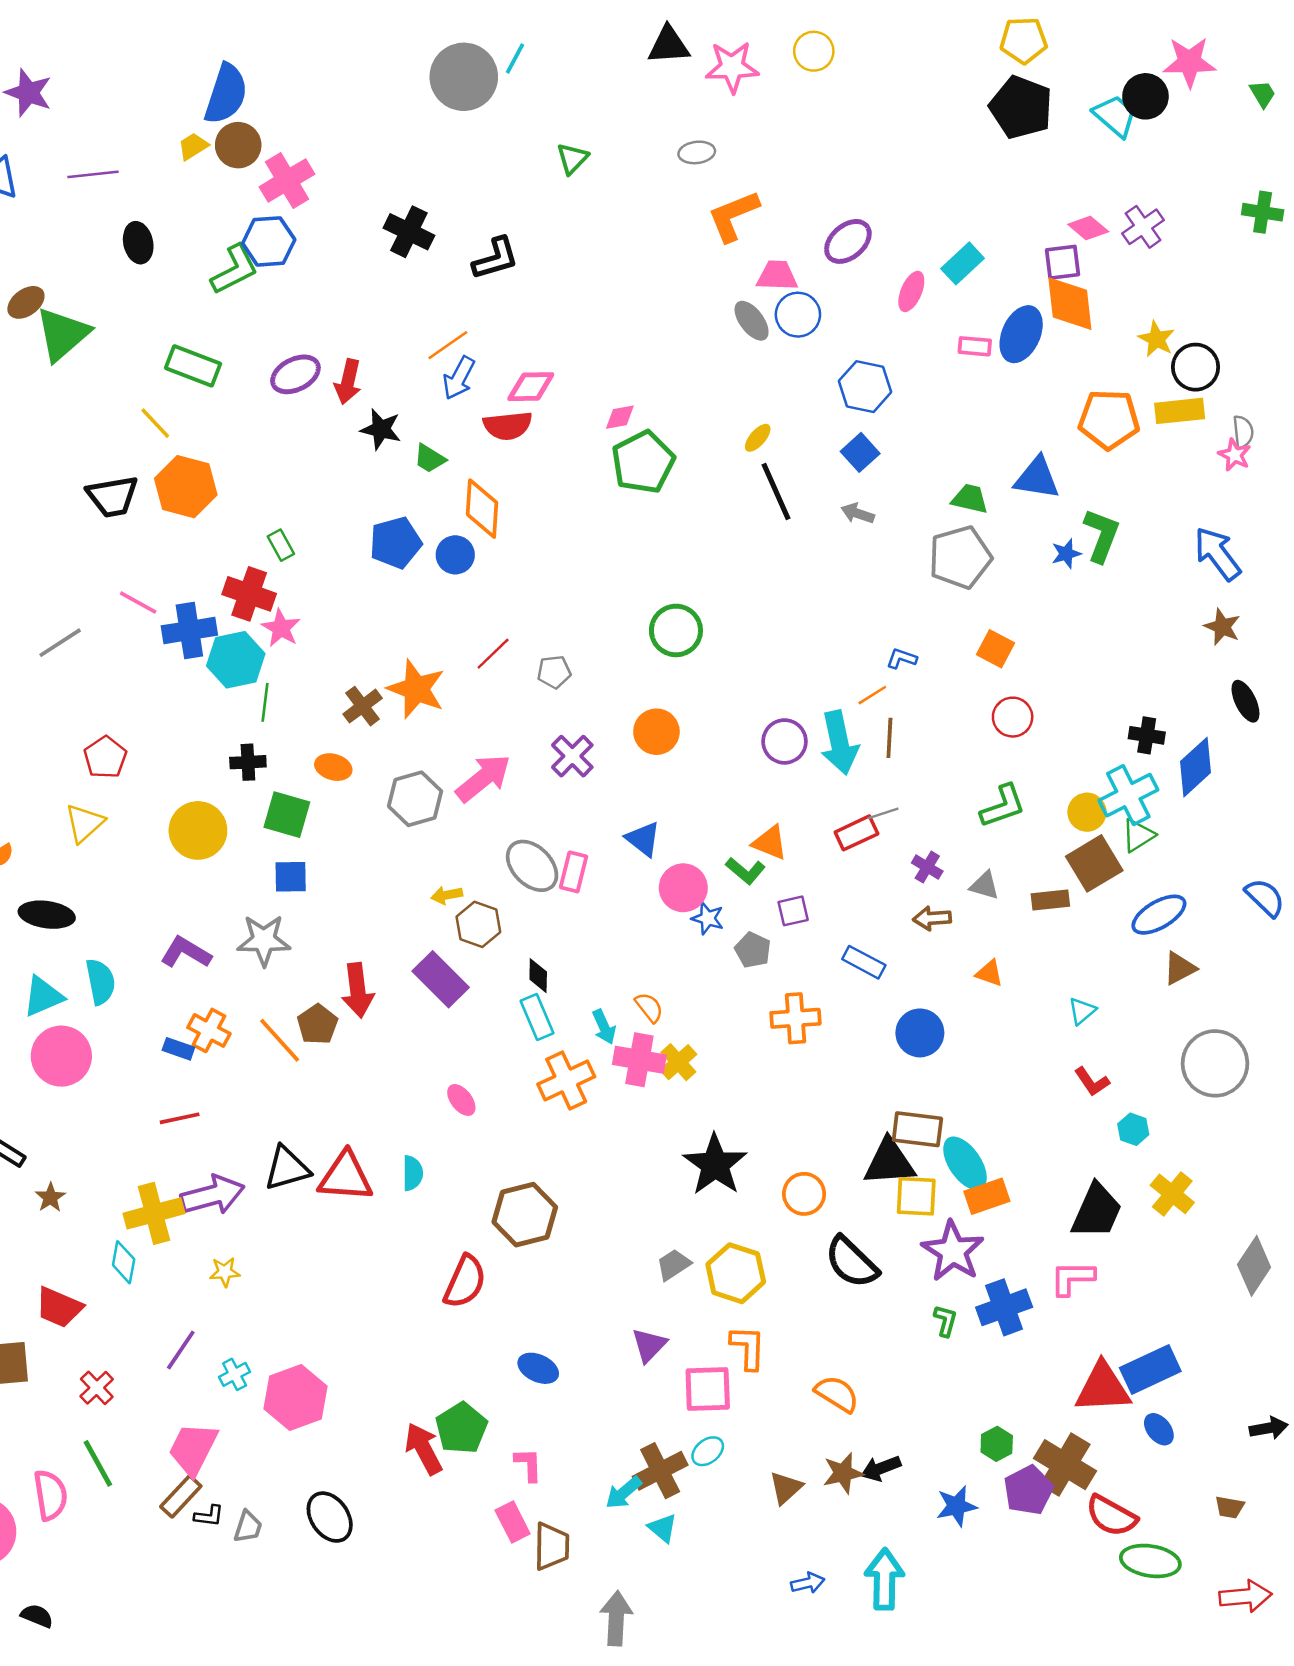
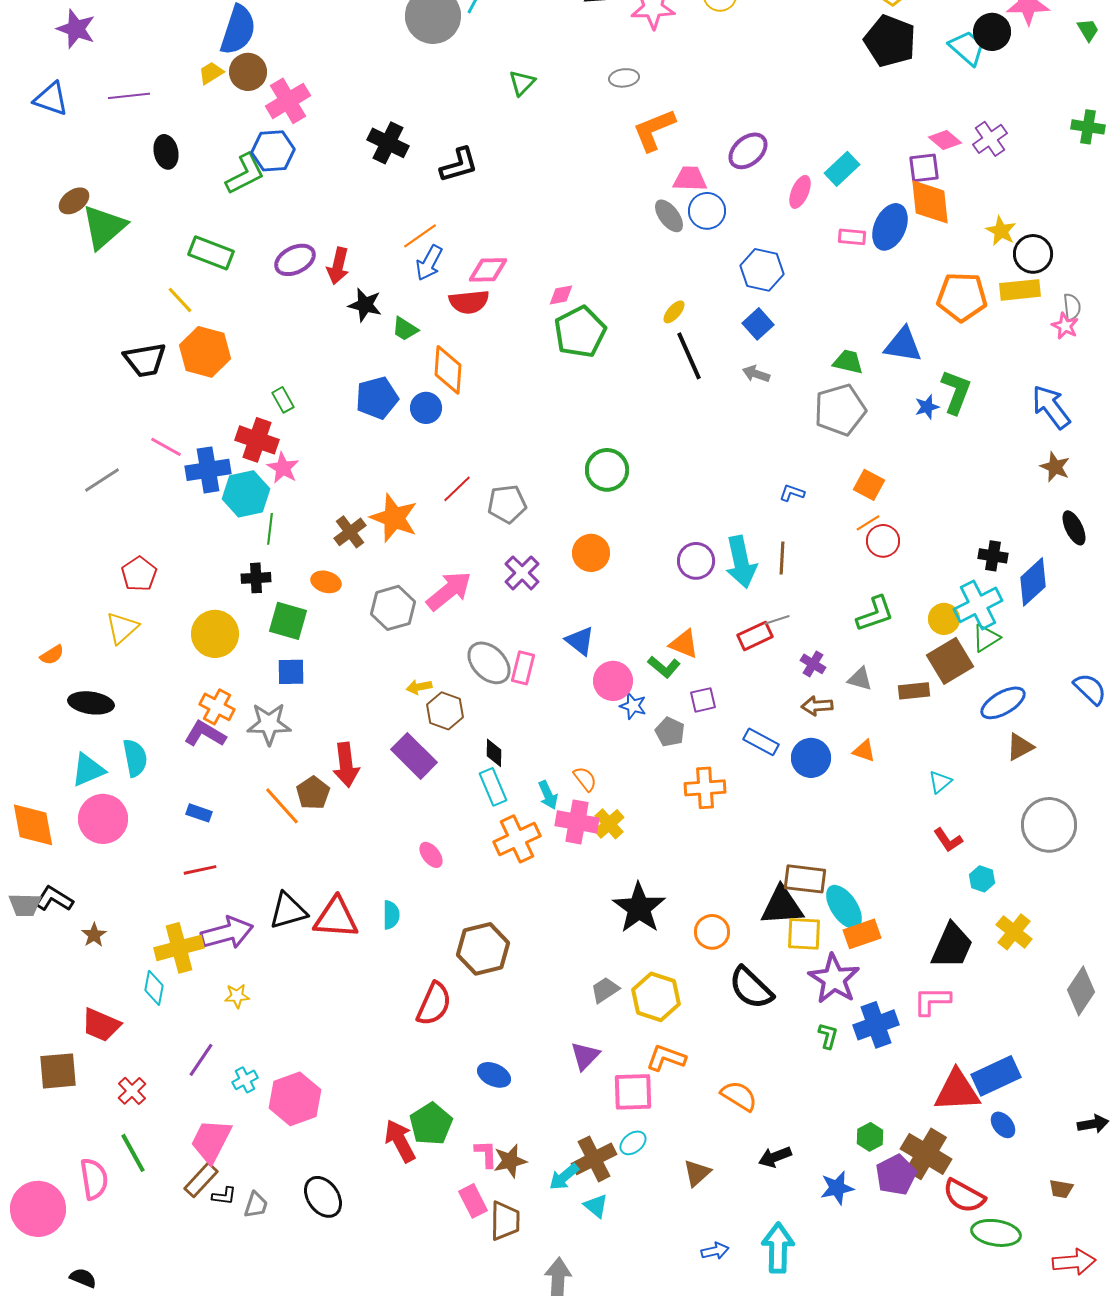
gray pentagon: (554, 672) -> (507, 504), size x1.4
orange line: (872, 695) -> (868, 523), moved
orange cross: (209, 1030) -> (217, 707), moved
blue circle: (920, 1033) -> (811, 758), moved
orange L-shape: (748, 1348) -> (666, 1058), turned -72
brown star: (843, 1473) -> (510, 1161), moved

